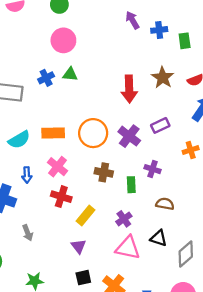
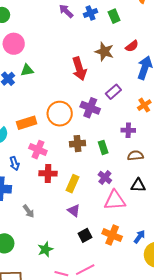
purple cross: (153, 169) -> (128, 130), moved

